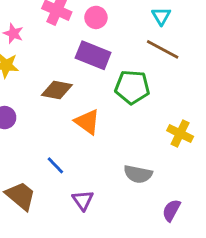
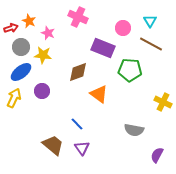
pink circle: (96, 17) -> (123, 28), moved
brown diamond: (57, 90) -> (78, 72), turned -30
purple triangle: (83, 200) -> (82, 148), moved

